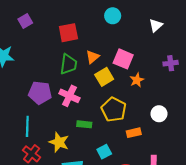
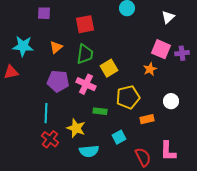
purple square: (25, 21) -> (44, 13), turned 32
orange triangle: (93, 57) -> (56, 47), moved
pink square: (123, 59) -> (161, 49), moved
yellow square: (104, 77) -> (109, 68), moved
yellow pentagon: (114, 110) -> (128, 97), turned 30

